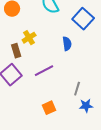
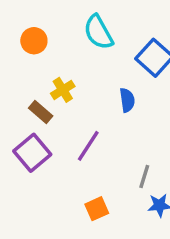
brown rectangle: (16, 51) -> (41, 112), turned -32
purple line: (44, 71) -> (88, 146), turned -30

